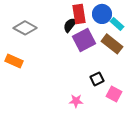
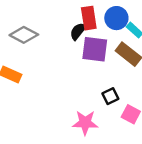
purple square: (84, 40) -> (95, 49), turned 35
pink star: (76, 101) -> (85, 123), size x1.5

